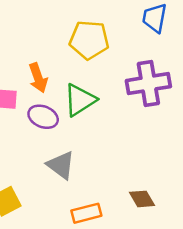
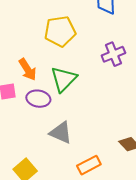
purple cross: (148, 84) -> (113, 54), size x0.7

